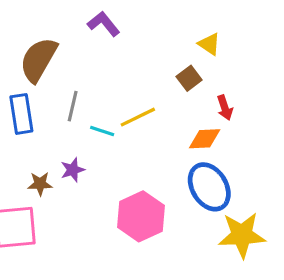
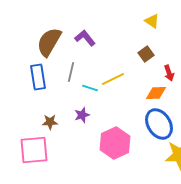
purple L-shape: (104, 24) -> (85, 38), moved
yellow triangle: (209, 44) -> (152, 21), moved
purple star: (73, 170) -> (82, 115), moved

